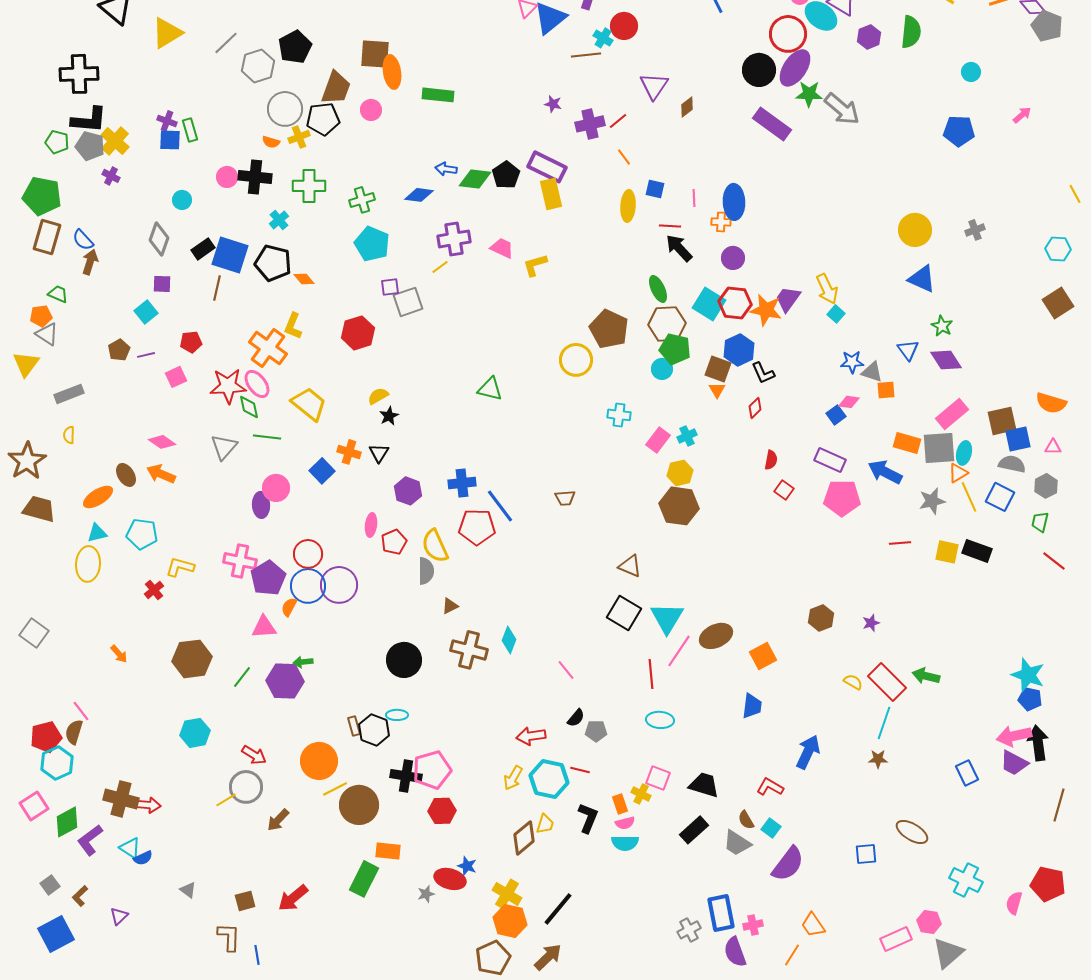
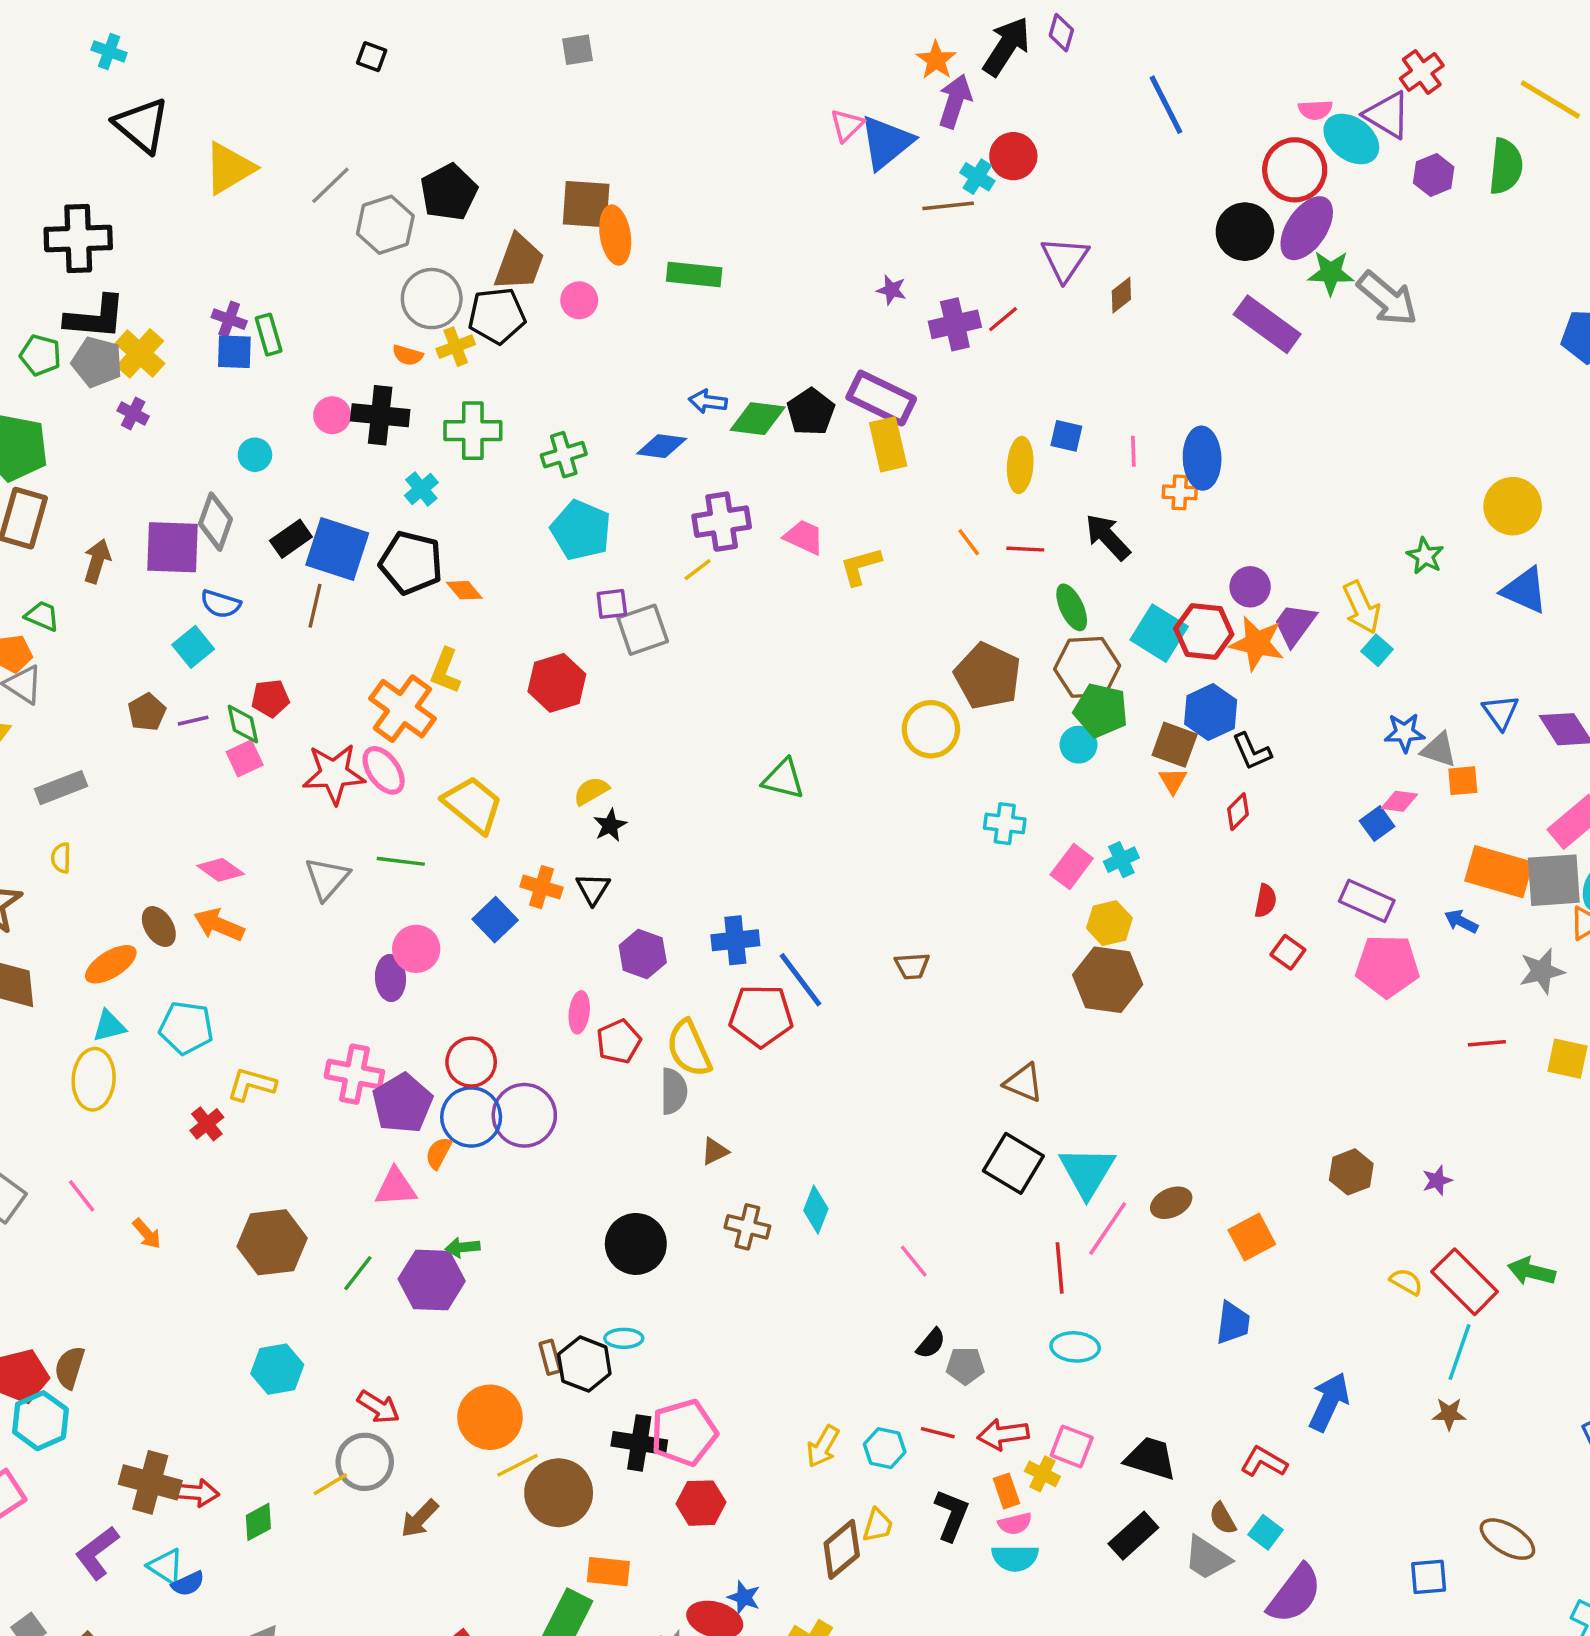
orange line: (624, 157) -> (969, 542), moved
red line: (670, 226) -> (1025, 549), moved
blue semicircle: (83, 240) -> (221, 604), moved, turned -30
purple circle: (733, 258) -> (1250, 587), moved
purple square: (162, 284) -> (173, 547), moved, size x1.8
green star: (942, 326) -> (1425, 556), moved
green diamond: (249, 407) -> (243, 724), moved
orange rectangle: (907, 443) -> (1499, 872), size x1.4
blue arrow: (885, 472) -> (1461, 921), size x0.6
brown ellipse: (716, 636) -> (1171, 1203), size x0.7
brown cross: (469, 650) -> (747, 1227), size x0.7
pink line: (81, 711) -> (82, 1196), moved
red arrow: (531, 736) -> (1003, 1434), moved
cyan hexagon: (549, 779) -> (885, 1448), size x0.6
green diamond: (67, 822) -> (258, 1522), moved, size x0.7

